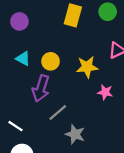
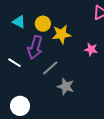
yellow star: (87, 67) -> (62, 34), moved
white line: (16, 126) -> (15, 63), moved

